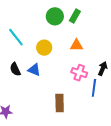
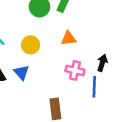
blue triangle: (34, 70) -> (21, 72), turned 32

